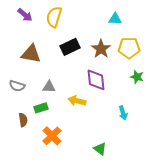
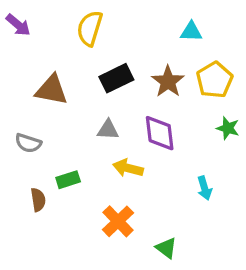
purple arrow: (25, 15) -> (18, 25), moved
yellow pentagon: (129, 48) -> (215, 80), turned -30
gray triangle: (49, 87) -> (108, 130), moved
orange cross: (52, 136) -> (118, 221), moved

